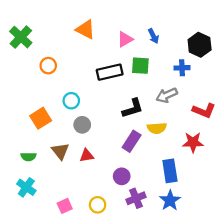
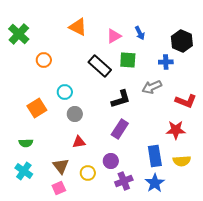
black rectangle: (110, 72) -> (100, 66), turned 55
yellow semicircle: (157, 128) -> (182, 161), moved
brown triangle: (60, 151) -> (61, 166), moved
yellow circle: (98, 205) -> (88, 173), moved

